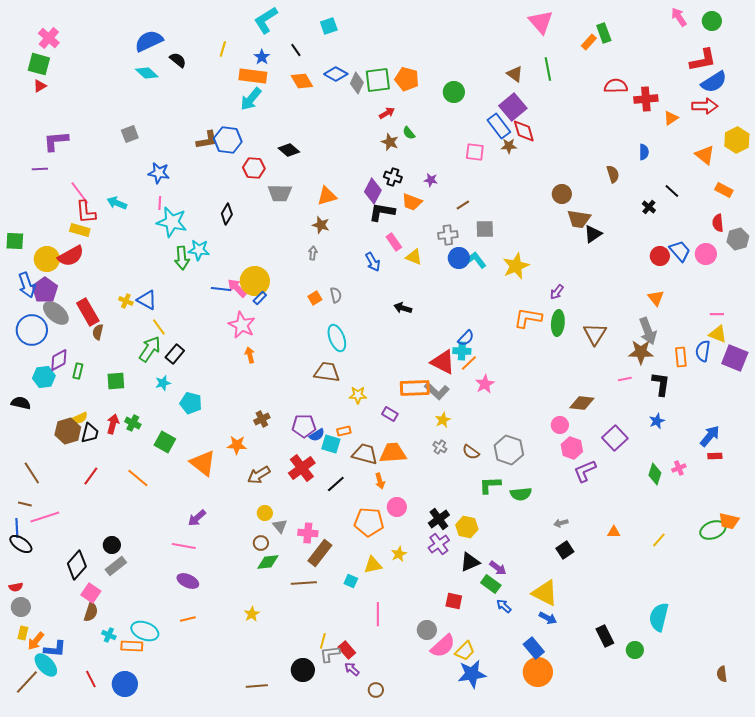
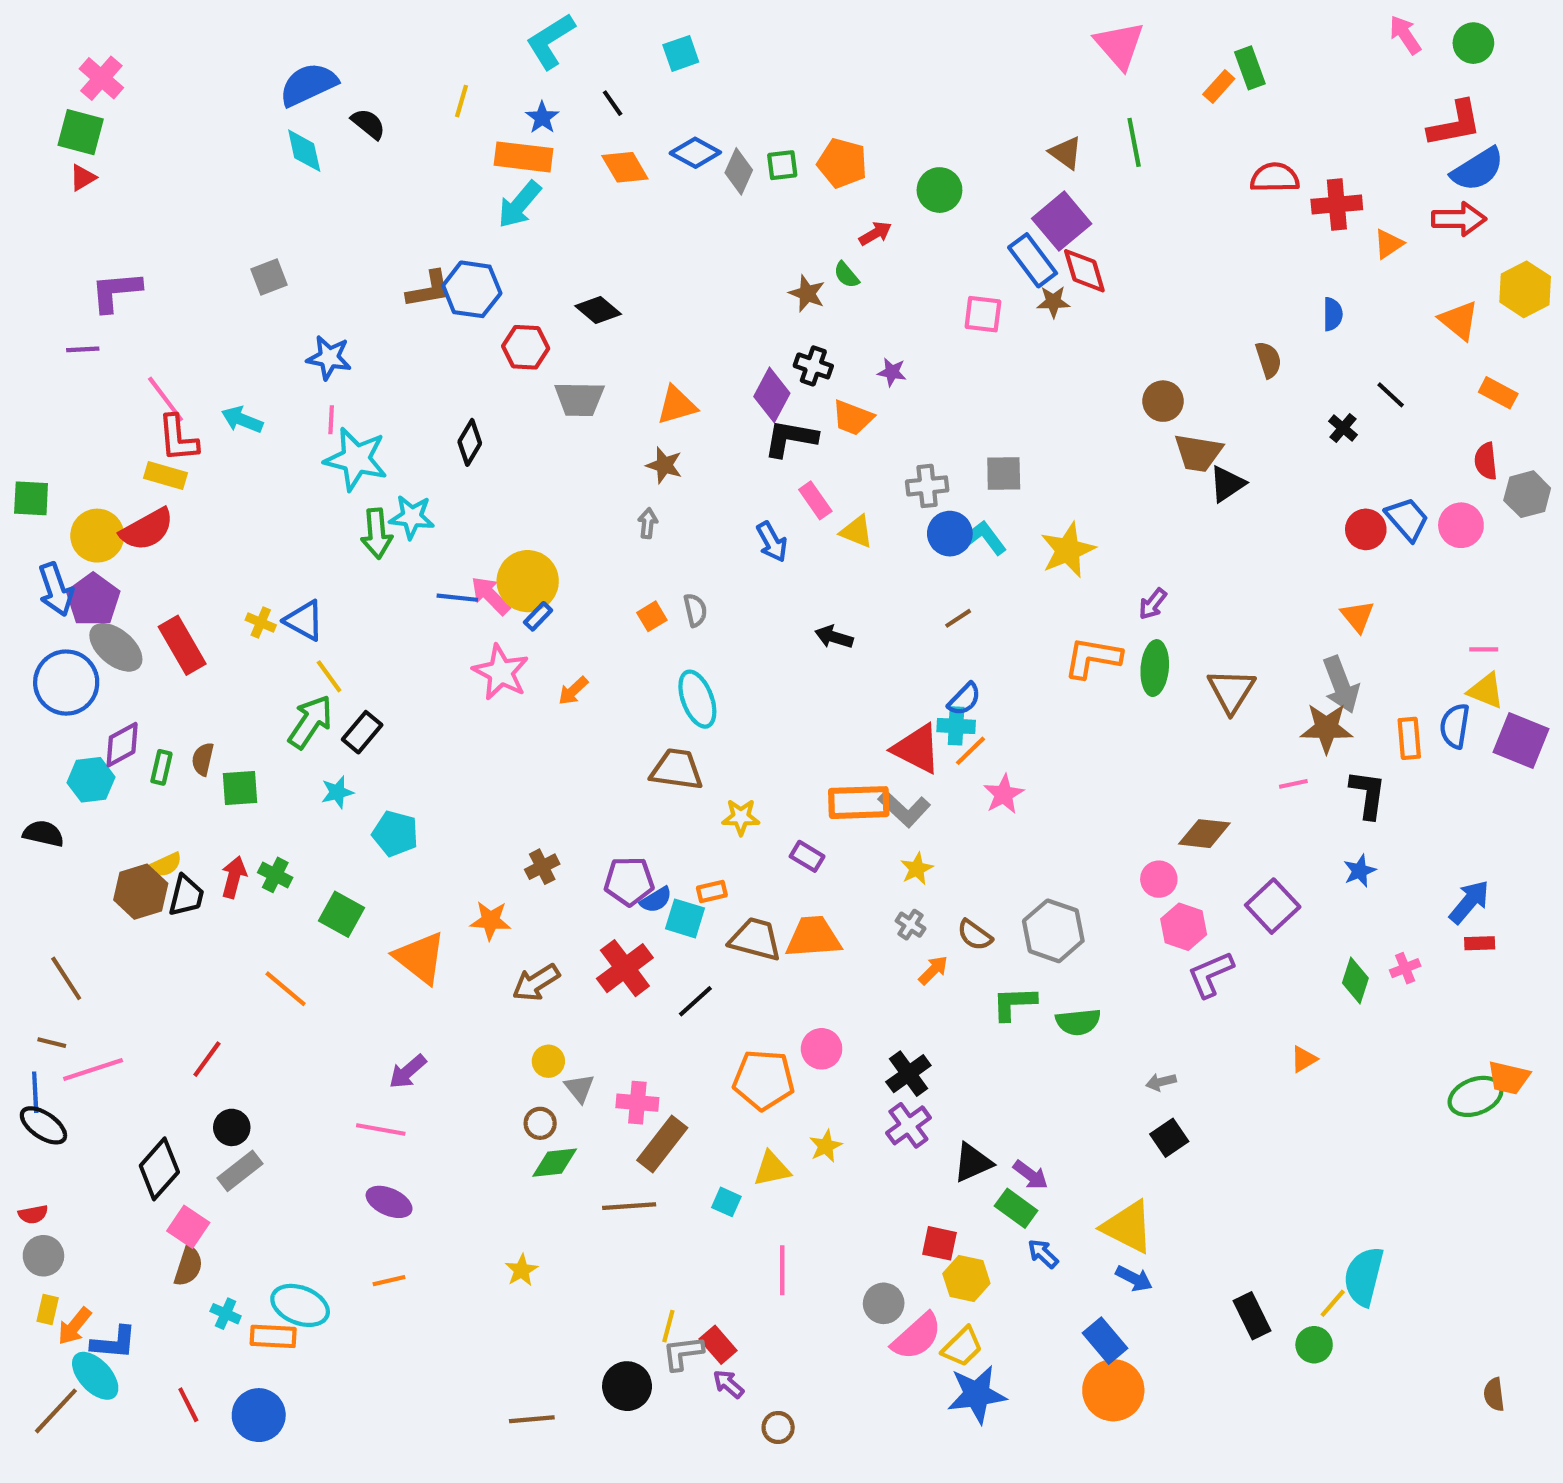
cyan diamond: (147, 73) -> (304, 151), turned 35
green square: (378, 80) -> (782, 165), size x0.6
red arrow: (387, 113) -> (875, 233), moved
brown line: (463, 205) -> (958, 618), moved
brown semicircle: (98, 332) -> (203, 759), moved
orange arrow: (250, 355) -> (573, 691), moved, turned -119
red line: (91, 476) -> (207, 1059), moved
orange arrow: (380, 481) -> (933, 970), moved, turned -119
yellow hexagon: (467, 527) -> (966, 1279), moved
orange triangle: (614, 532) -> (1304, 1059), moved, turned -32
yellow line: (659, 540) -> (1333, 1303), moved

